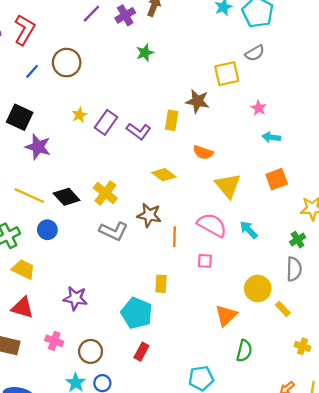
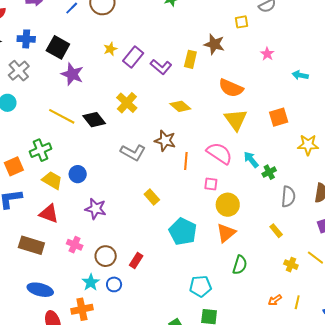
yellow square: (227, 74) -> (241, 22), size x0.6
cyan arrow: (271, 137) -> (300, 75), moved
orange semicircle: (203, 152) -> (231, 88), moved, size x1.4
yellow cross: (105, 193) -> (127, 103), moved
blue circle: (47, 230) -> (78, 174), moved
green cross: (298, 240) -> (269, 172), moved
yellow rectangle: (161, 284) -> (152, 197), moved, turned -49
yellow circle: (258, 289) -> (228, 205), moved
cyan pentagon: (137, 313) -> (183, 232), moved
red rectangle: (141, 352) -> (136, 261), moved

